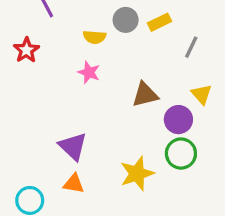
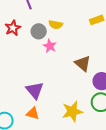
gray circle: (126, 20) -> (39, 31), moved
brown triangle: (145, 95) -> (83, 63), turned 48

